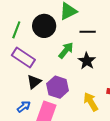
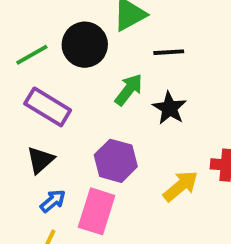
green line: (16, 30) -> (32, 55), turned 42
black triangle: (34, 82) -> (40, 160), moved
yellow arrow: (91, 102) -> (181, 186), turned 84

